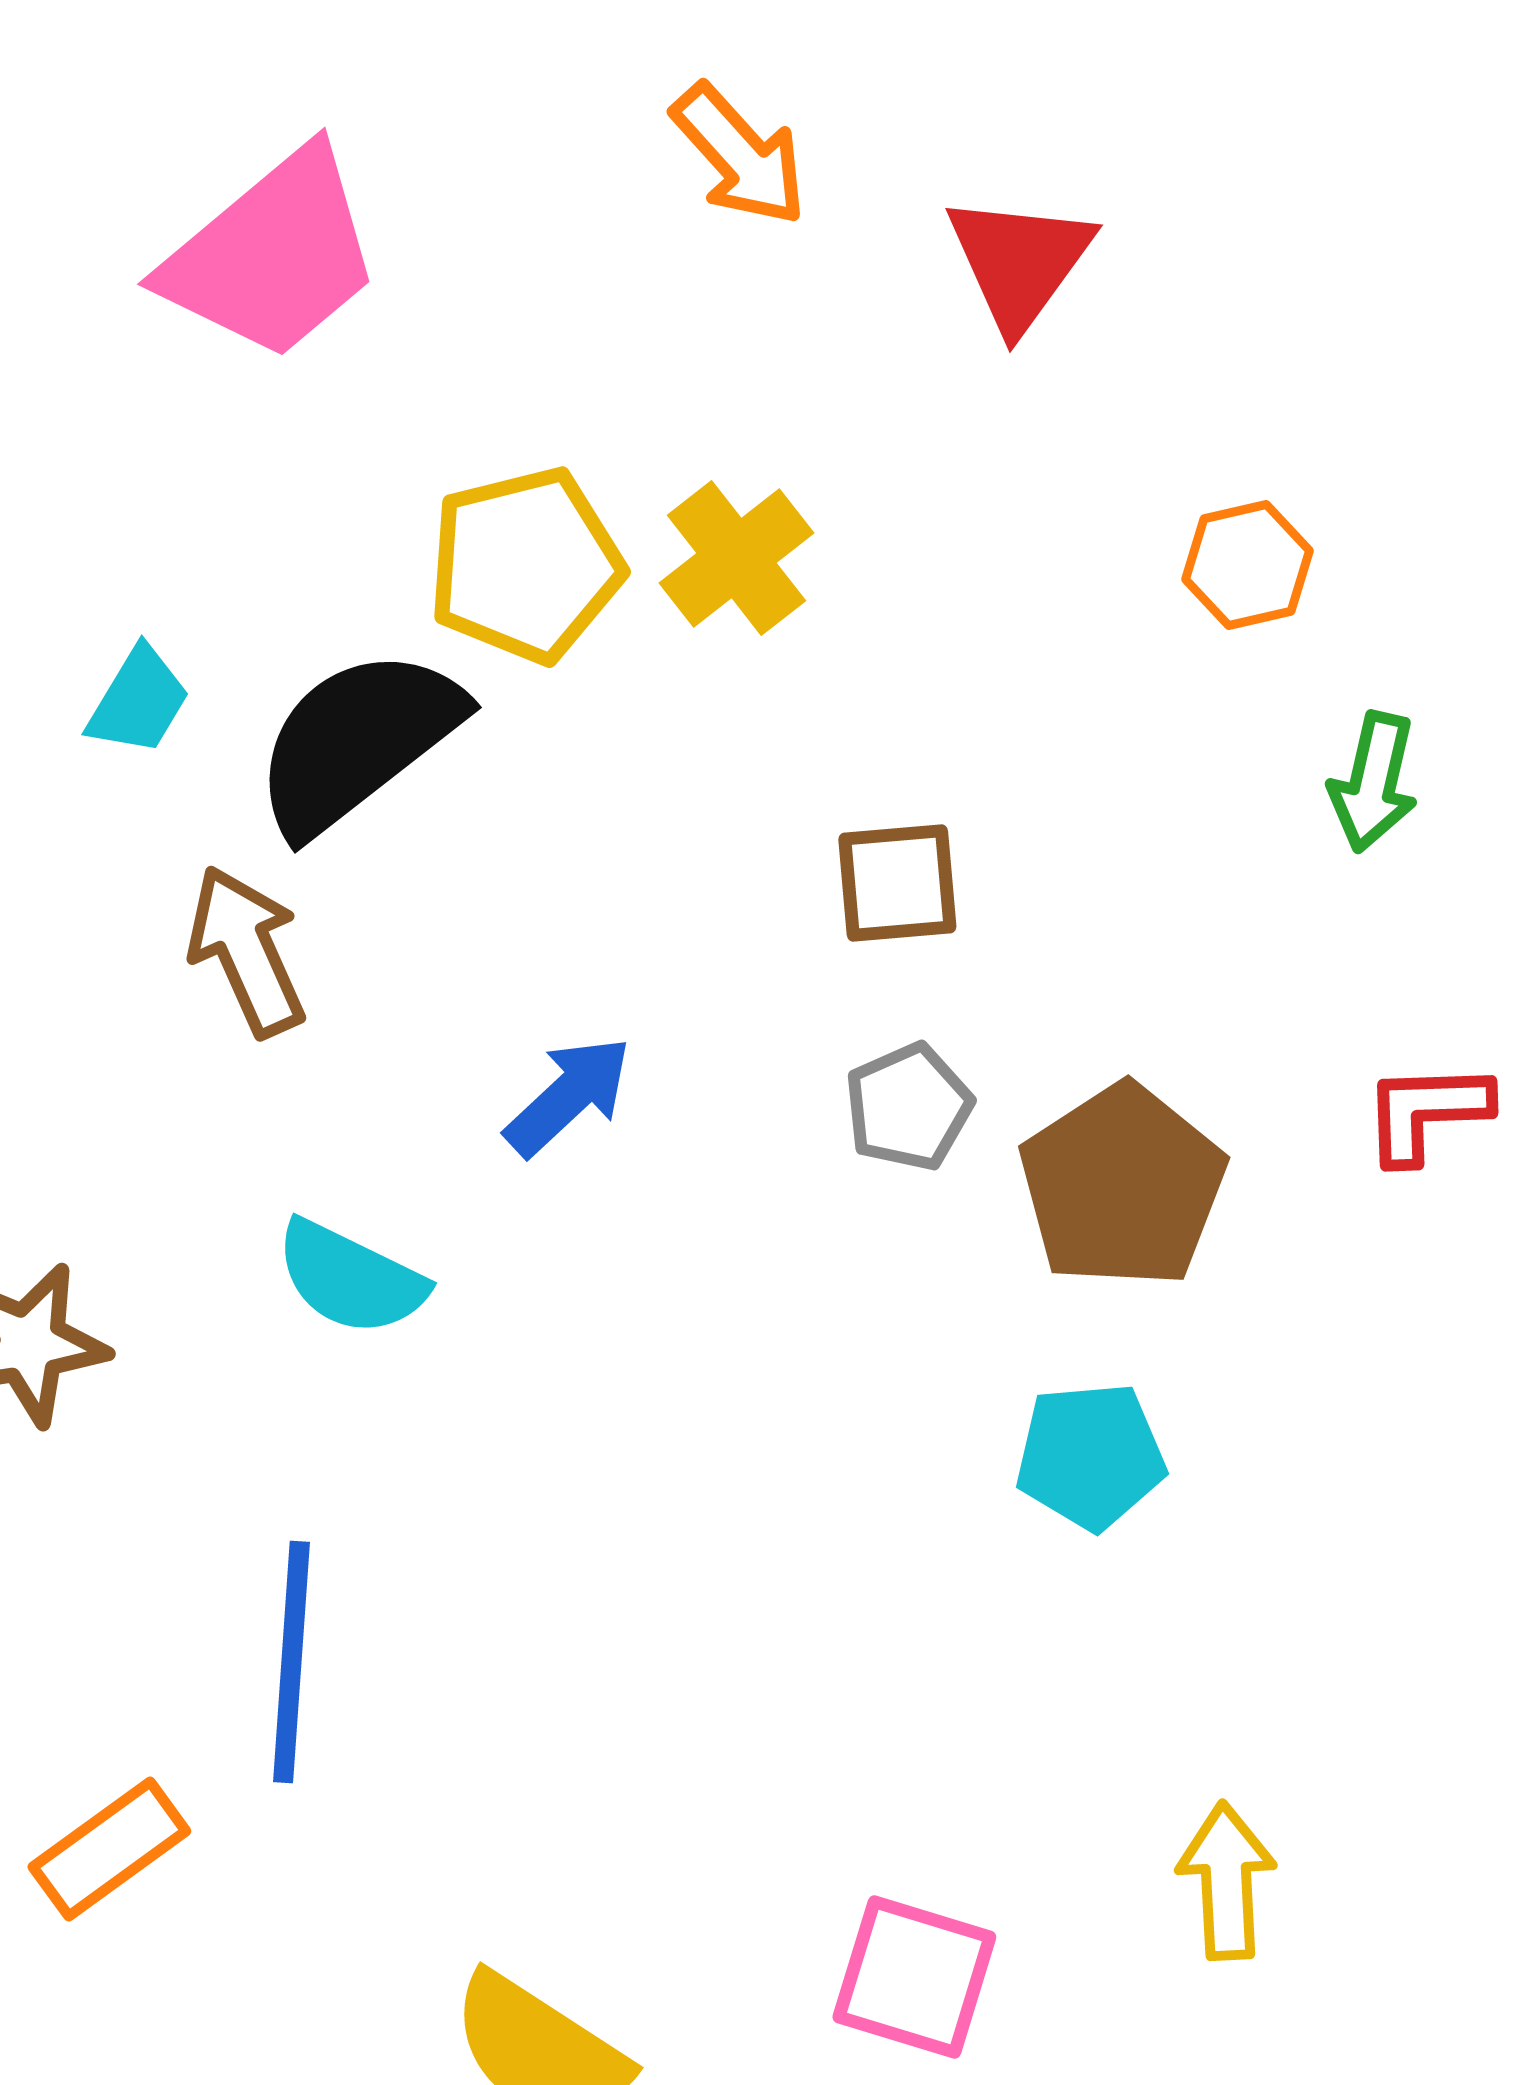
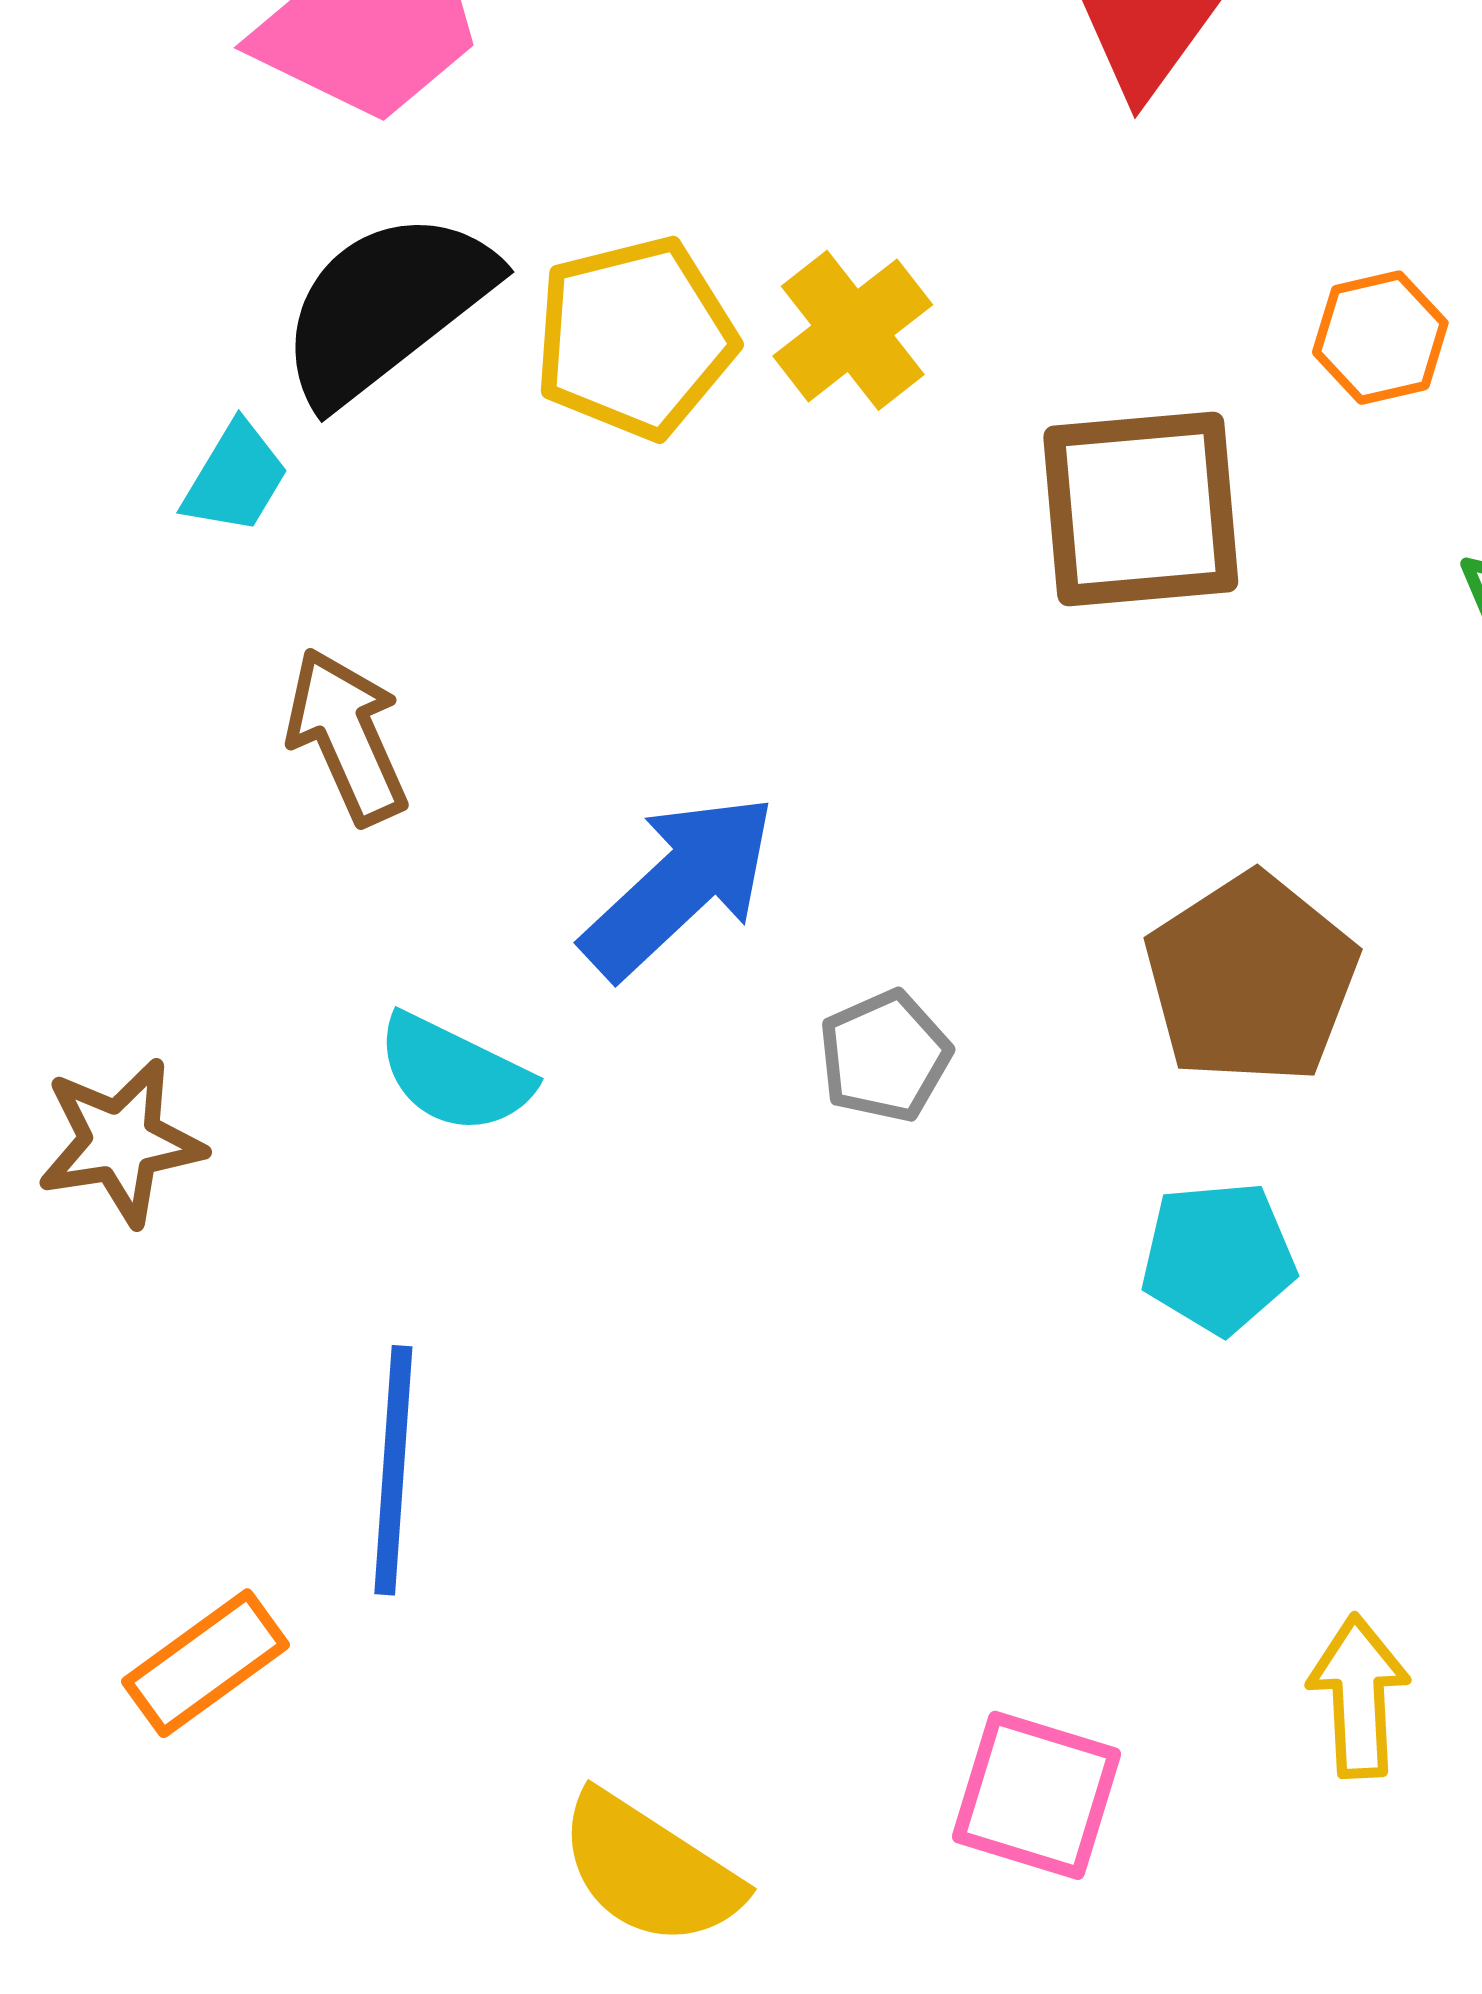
black semicircle: (357, 741) -> (386, 307), moved
brown square: (897, 883) -> (1141, 509), moved, size x1.6
blue arrow: (568, 1096) -> (679, 886), size x1.5
gray pentagon: (908, 1107) -> (885, 1056), moved

